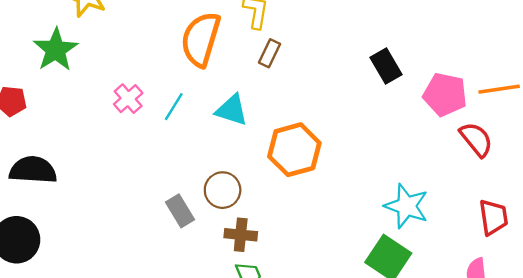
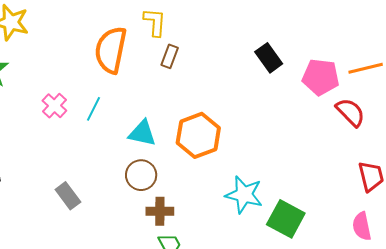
cyan triangle: (232, 110) -> (142, 133), moved
cyan star: (407, 206) -> (244, 195), moved
gray rectangle: (180, 211) -> (68, 196), moved

